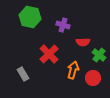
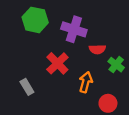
purple cross: (63, 25) -> (74, 29), size x1.5
red circle: (93, 78) -> (108, 103), moved

